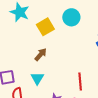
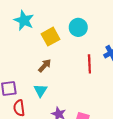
red line: (80, 81) -> (89, 64), moved

